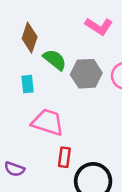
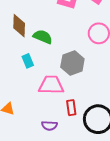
gray hexagon: (86, 74) -> (72, 63), moved
purple semicircle: (14, 169) -> (49, 126), moved

